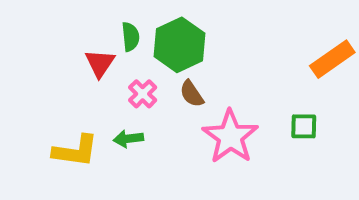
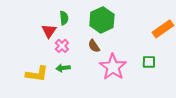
green hexagon: (179, 45) -> (102, 20), moved
pink cross: (143, 94) -> (62, 46), moved

